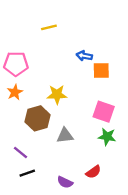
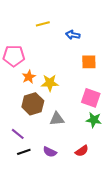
blue arrow: (84, 56) -> (73, 35), moved
orange star: (15, 92) -> (29, 77), moved
purple semicircle: (65, 182) -> (50, 152), moved

